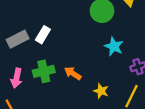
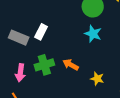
gray rectangle: (18, 39) -> (19, 38), turned 54
cyan star: (114, 46) -> (93, 34), moved

